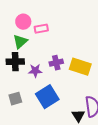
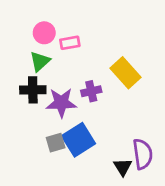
yellow rectangle: (80, 67) -> (125, 73), moved, turned 30
purple star: (35, 71) -> (61, 103), size x1.5
gray square: (15, 99) -> (56, 143), moved

